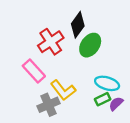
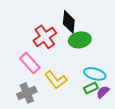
black diamond: (78, 25) -> (69, 22), turned -30
green ellipse: (90, 45) -> (80, 40), turned 45
gray cross: (48, 105) -> (27, 93), moved

